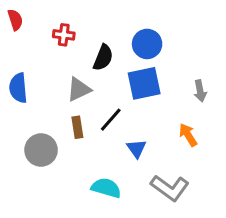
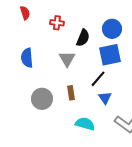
gray triangle: (79, 89) -> (67, 59), turned -36
black line: (111, 120) -> (98, 79), moved
brown rectangle: (77, 127) -> (71, 93), moved

